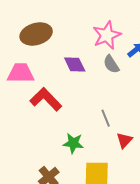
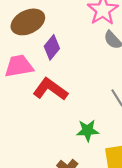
purple diamond: (75, 64) -> (52, 47), moved, turned 75

